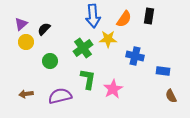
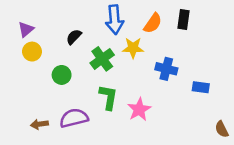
black semicircle: (44, 29) -> (74, 37), moved
brown arrow: (26, 94) -> (39, 124), moved
brown semicircle: (171, 96) -> (222, 129), moved

